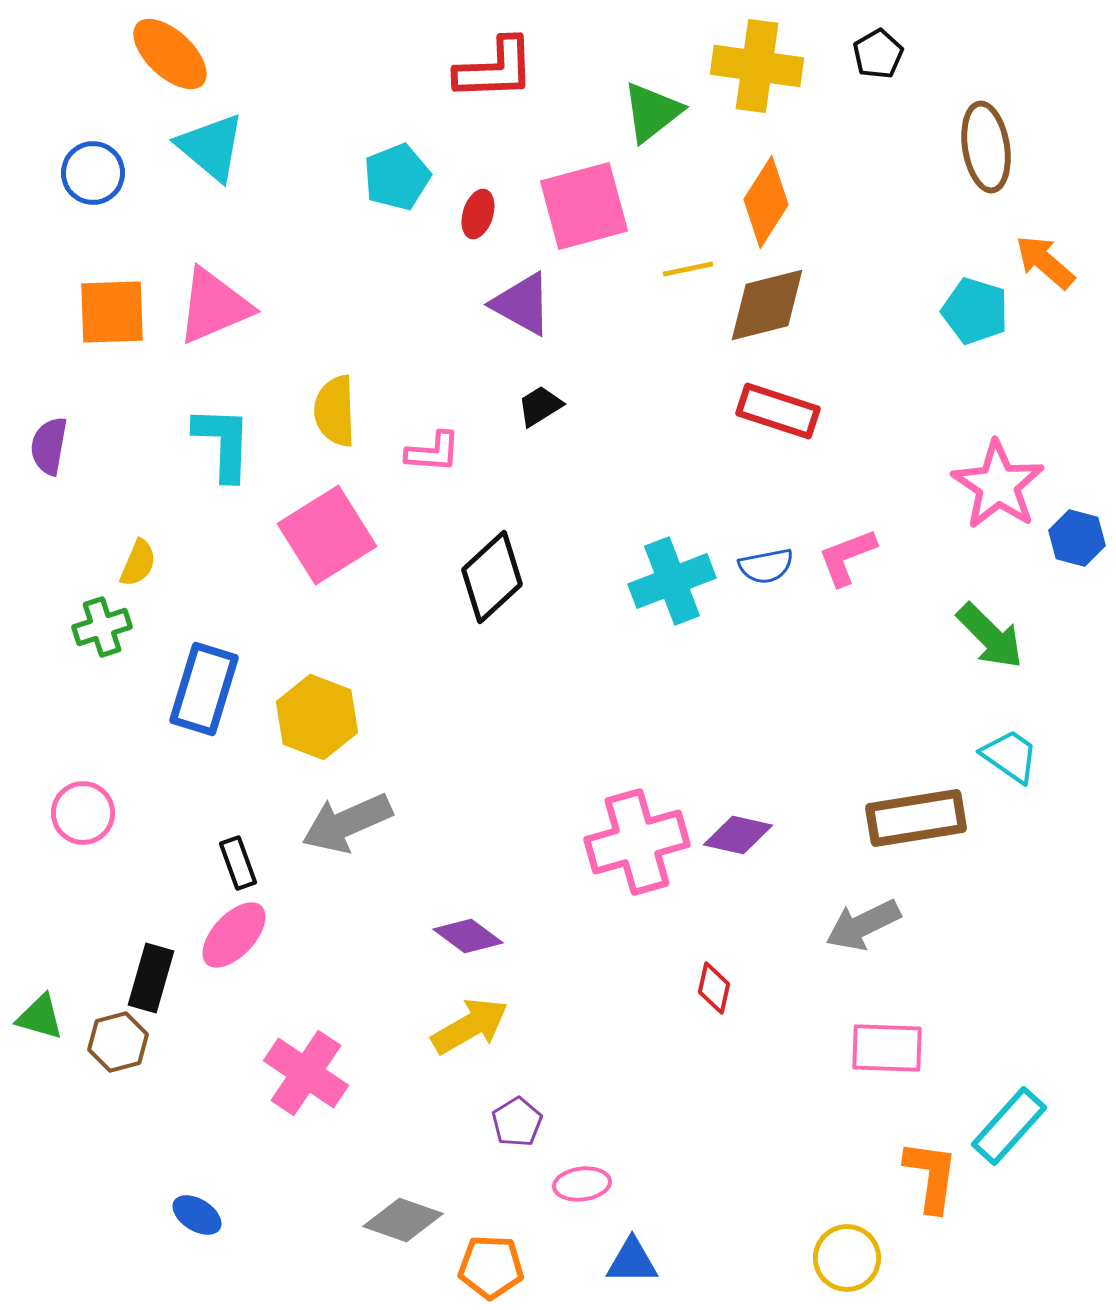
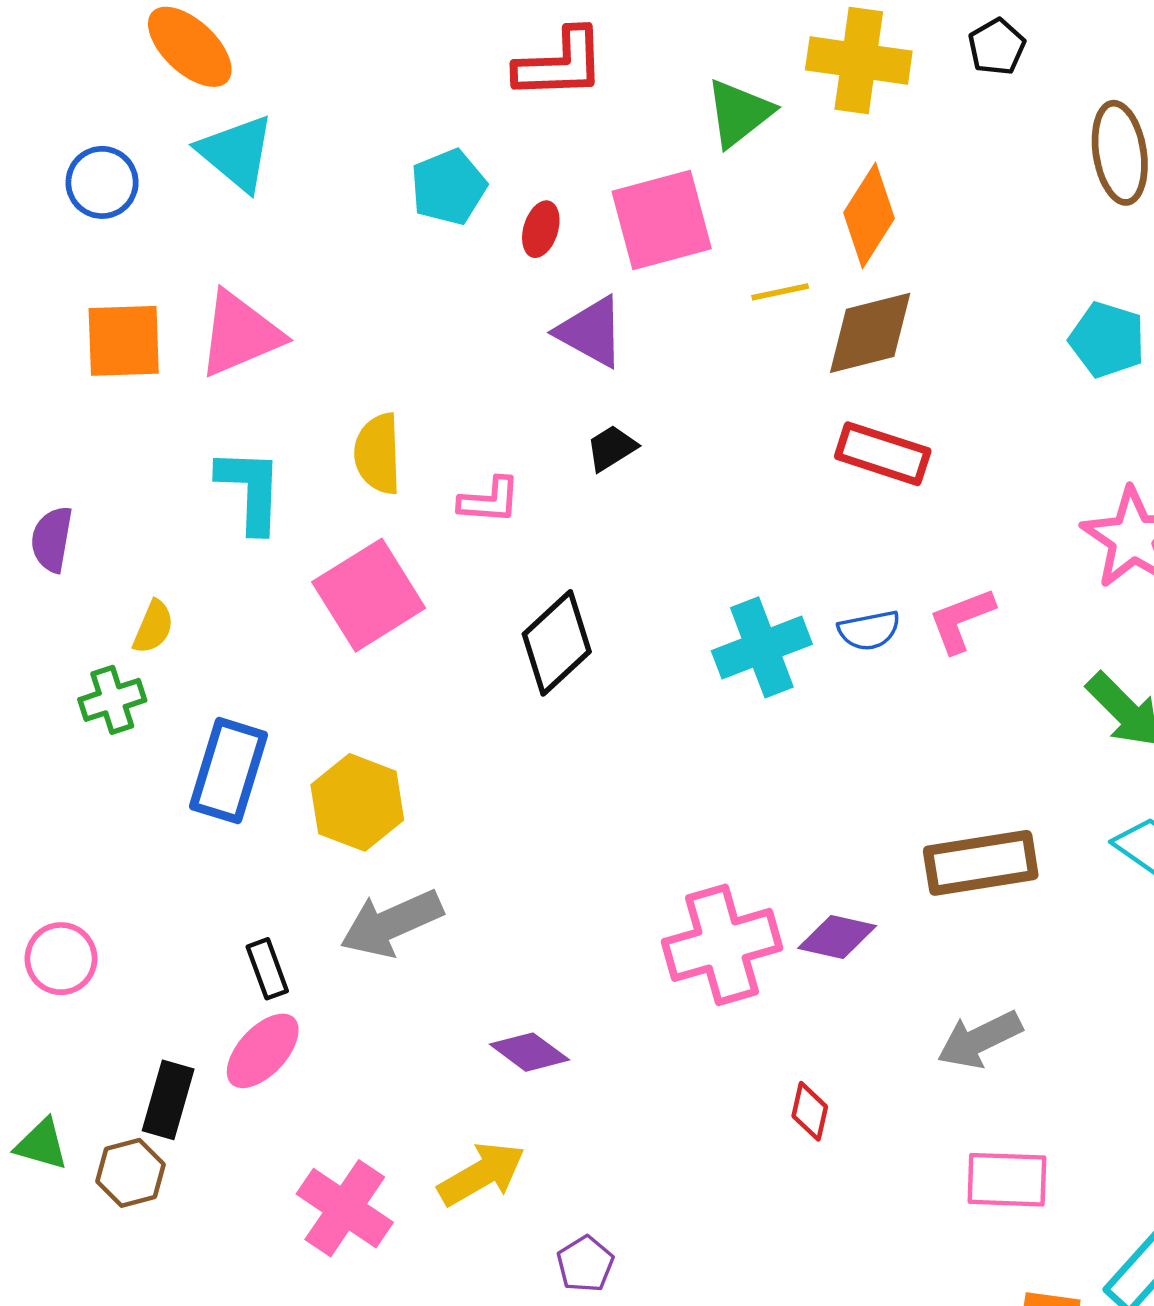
purple semicircle: (49, 446) -> (52, 539), moved
pink circle: (83, 813) -> (61, 959), moved
brown rectangle: (916, 818) -> (981, 863), moved
yellow arrow: (470, 1026) -> (482, 1174), moved

